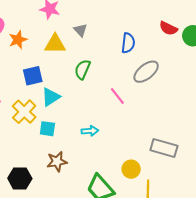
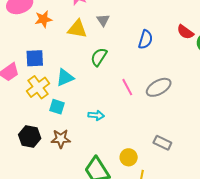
gray ellipse: (146, 72) -> (159, 87), moved
blue square: (33, 76) -> (35, 58), moved
gray rectangle: (164, 148) -> (162, 143), size x0.7
black hexagon: (20, 178) -> (30, 137), moved

